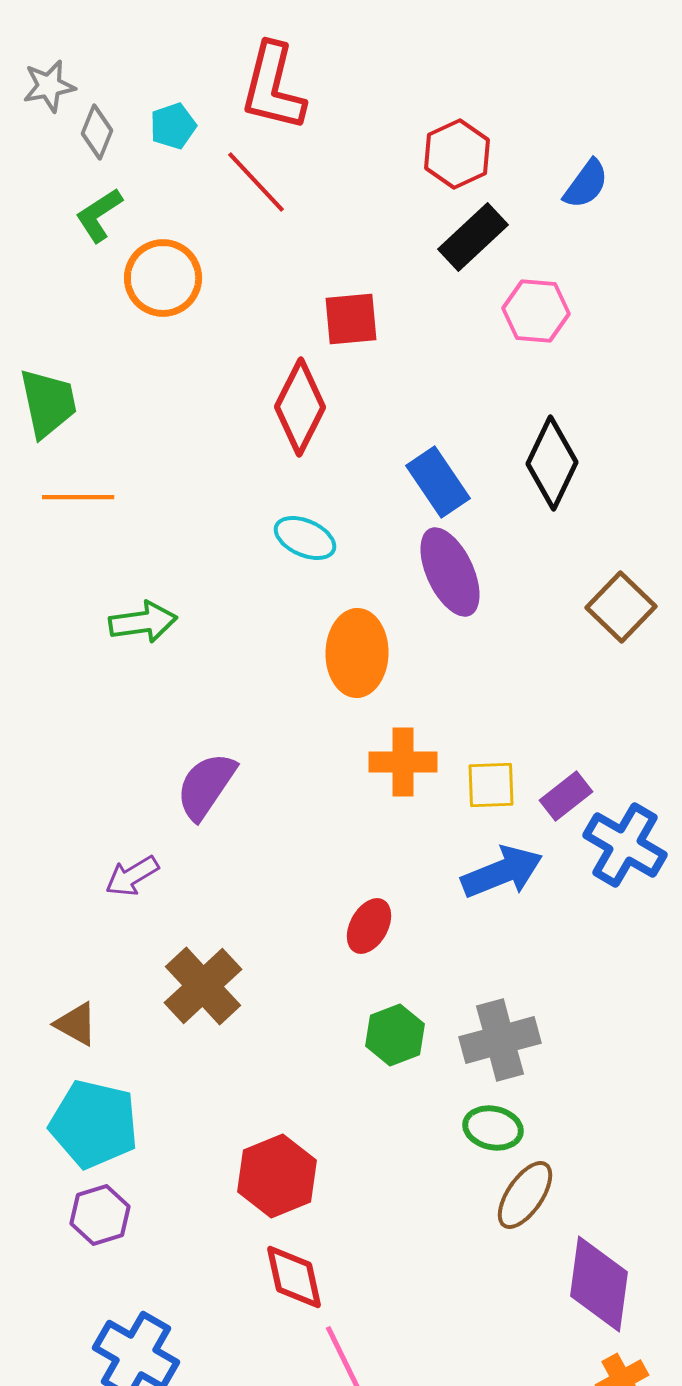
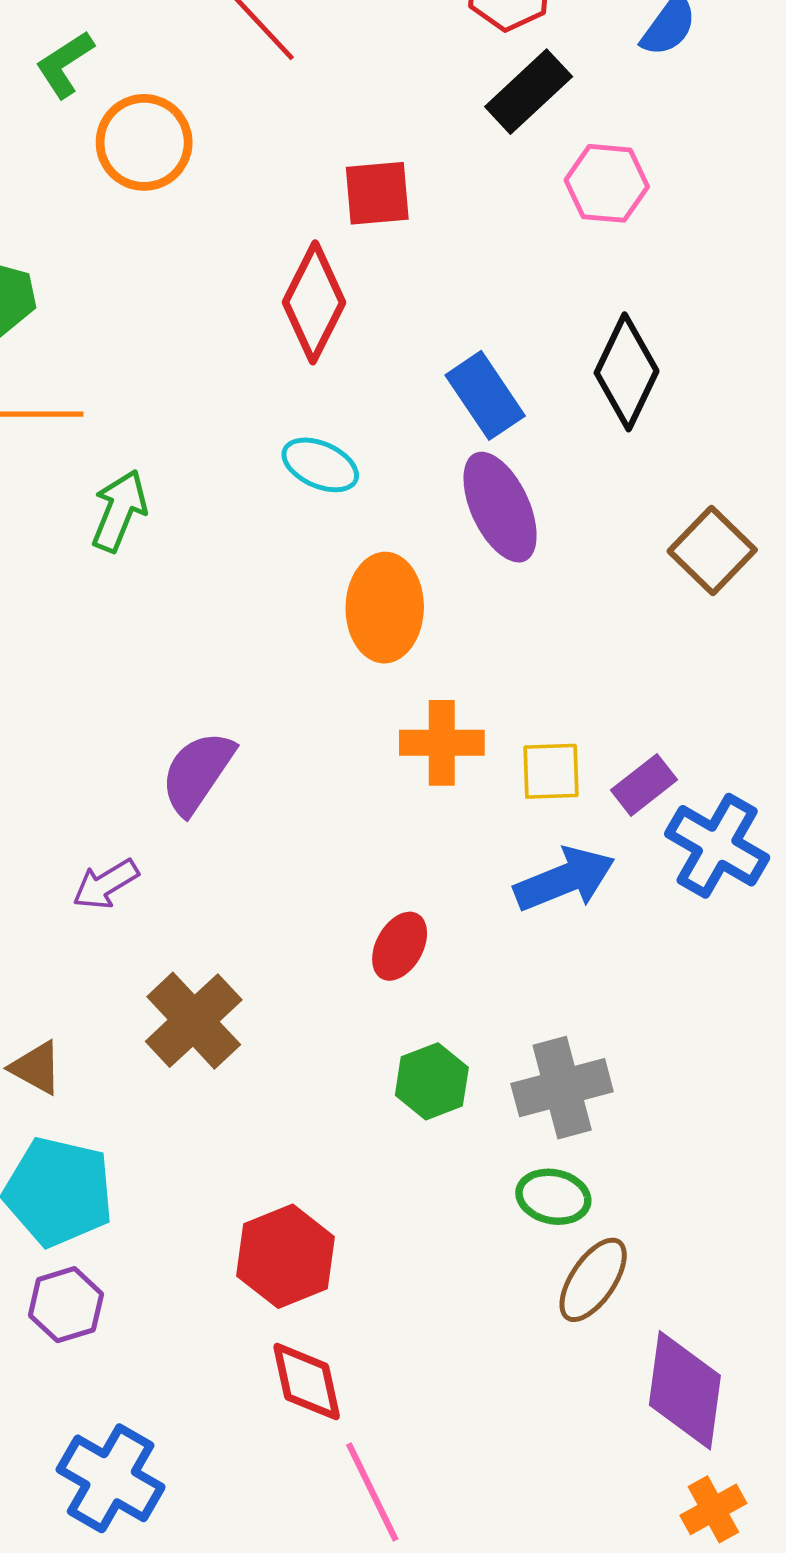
green arrow: (143, 622) -> (119, 511), moved, turned -60

